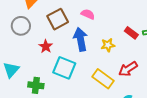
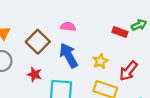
yellow star: (108, 45) -> (100, 61), moved

